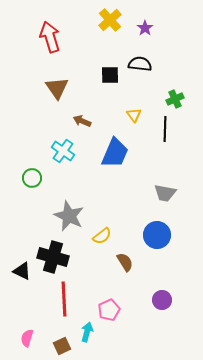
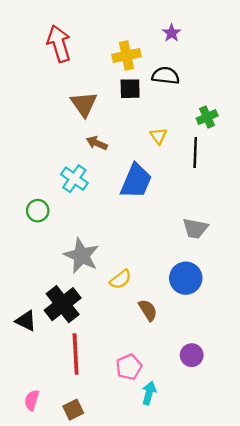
yellow cross: (110, 20) -> (127, 55), moved, turned 30
brown triangle: (57, 88) -> (84, 104), moved
black cross: (53, 257) -> (63, 304), turned 36
cyan arrow: (87, 332) -> (149, 393), moved

